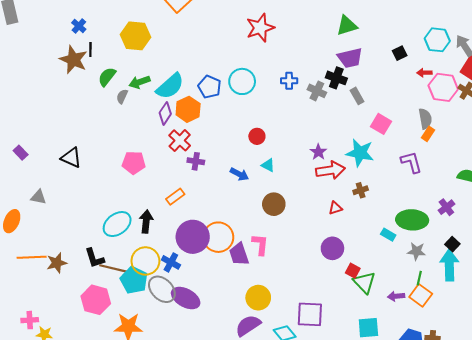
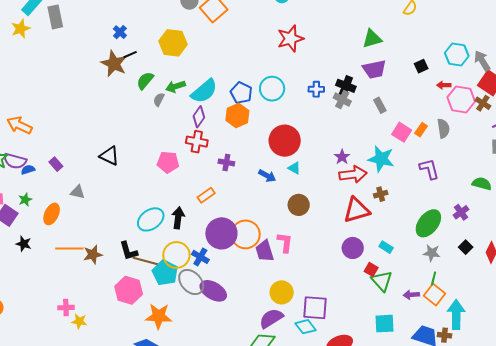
black line: (90, 50) -> (130, 55), turned 64
black cross: (336, 78) -> (346, 86), moved
orange hexagon: (188, 109) -> (237, 115), moved
orange rectangle: (428, 134) -> (421, 130), moved
red circle: (257, 136) -> (285, 141), size x2.0
red cross: (180, 140) -> (197, 142), moved, turned -35
purple rectangle: (21, 153) -> (56, 164), moved
red triangle: (335, 208) -> (356, 210), size x2.0
green ellipse: (412, 220) -> (428, 223), turned -56
cyan rectangle: (388, 235) -> (386, 247), moved
cyan arrow: (449, 265) -> (456, 314), moved
purple square: (310, 314) -> (315, 308), moved

